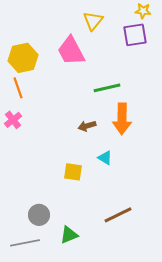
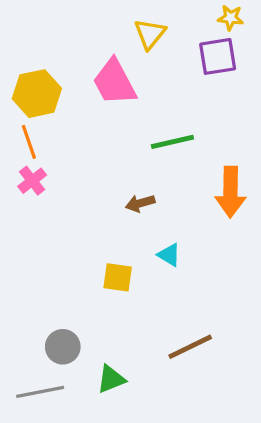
orange arrow: (122, 119) -> (230, 192), moved
pink cross: (13, 120) -> (32, 181), moved

